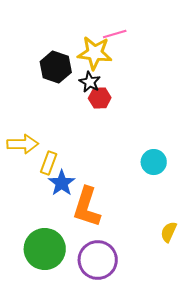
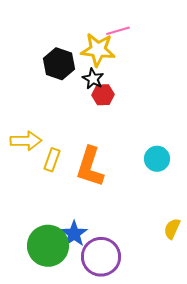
blue star: (62, 183) -> (74, 234), moved
orange L-shape: (87, 207) -> (90, 167), moved

